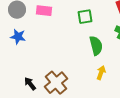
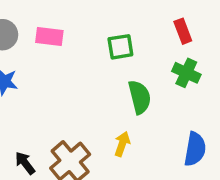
yellow arrow: (101, 73) -> (122, 144), moved

